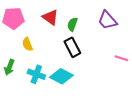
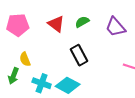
green semicircle: (72, 24) -> (82, 22), moved, turned 40
yellow semicircle: (27, 44) -> (25, 59), moved

